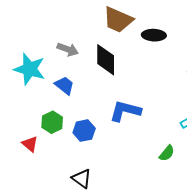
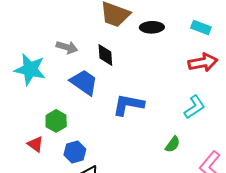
black diamond: (106, 60) -> (105, 55), size x0.7
blue trapezoid: (64, 85) -> (84, 82), moved, size x1.4
blue hexagon: (84, 131) -> (75, 152), moved

